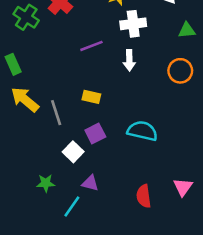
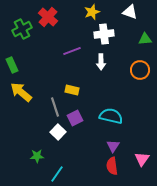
green cross: (26, 17) -> (22, 29), turned 30
gray line: (56, 113) -> (55, 107), moved
purple triangle: (90, 183) -> (113, 146), moved, turned 48

